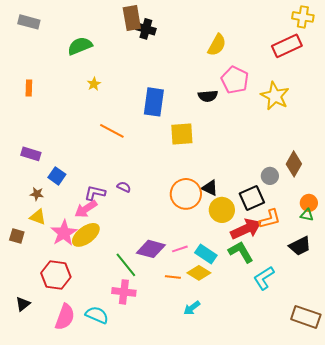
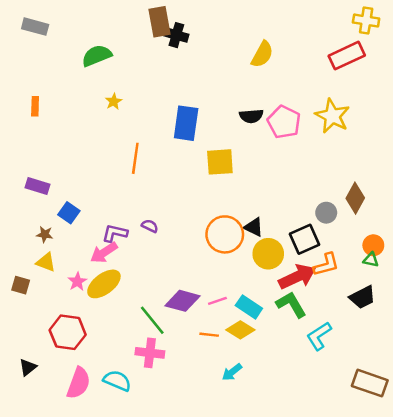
pink pentagon: (235, 80) -> (284, 122), moved
orange line: (112, 131) -> (135, 158), turned 70
pink star: (64, 233) -> (77, 282), size x0.6

